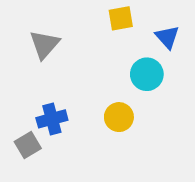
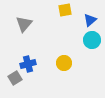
blue triangle: (167, 37) -> (90, 20), turned 32
cyan circle: (147, 74) -> (92, 40), moved

